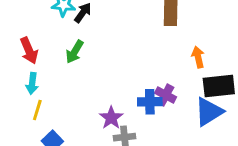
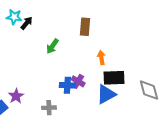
green arrow: (75, 52) -> (52, 46), moved
purple star: (111, 118) -> (16, 96), moved

